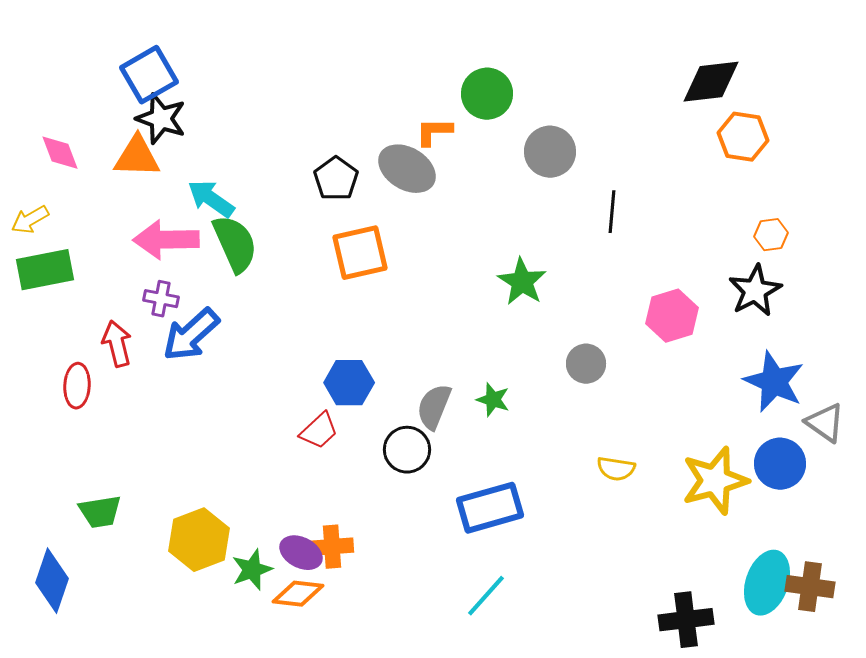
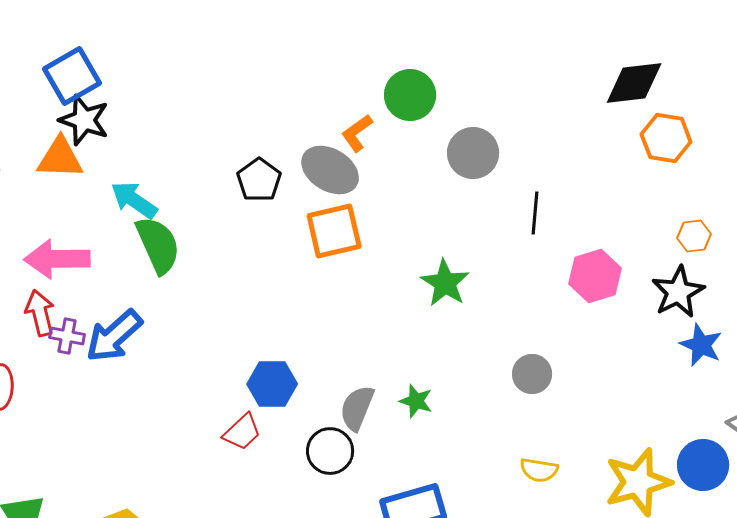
orange L-shape: (434, 132) -> (357, 133), turned -36
pink arrow: (166, 240) -> (57, 259), moved
orange square: (360, 253) -> (334, 231), moved
purple cross: (161, 299) -> (67, 336), moved
pink hexagon: (672, 316) -> (595, 276), moved
red arrow: (117, 344) -> (40, 313), moved
gray circle: (586, 364) -> (532, 374), moved
blue star: (774, 382) -> (701, 345), moved, size x0.7

